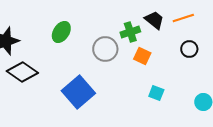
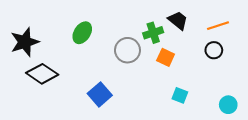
orange line: (183, 18) -> (218, 26), moved
blue square: (78, 92) -> (100, 94), size x0.7

